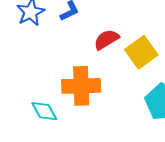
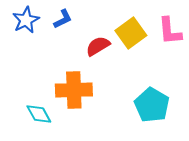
yellow square: (141, 52) -> (131, 33), moved

